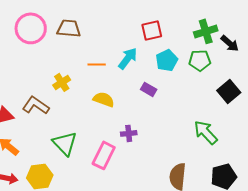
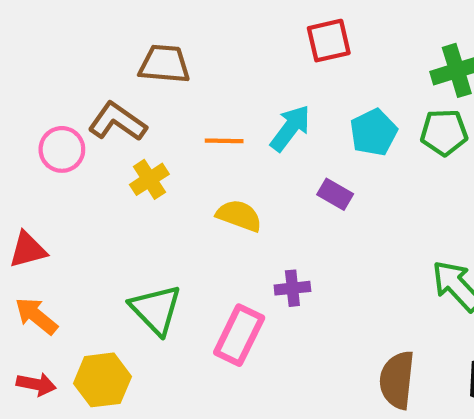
pink circle: (31, 28) -> (62, 149), moved, size x0.7
red square: (152, 30) -> (329, 41), moved
brown L-shape: (36, 105) -> (117, 122), moved

